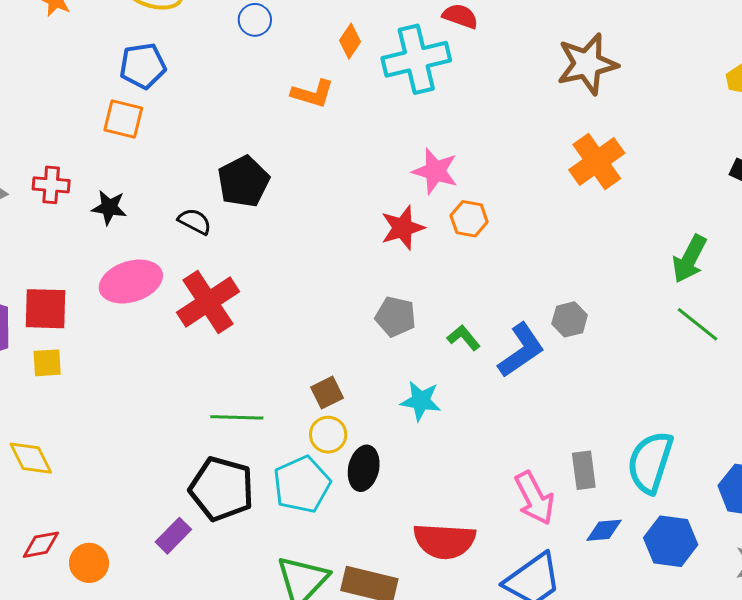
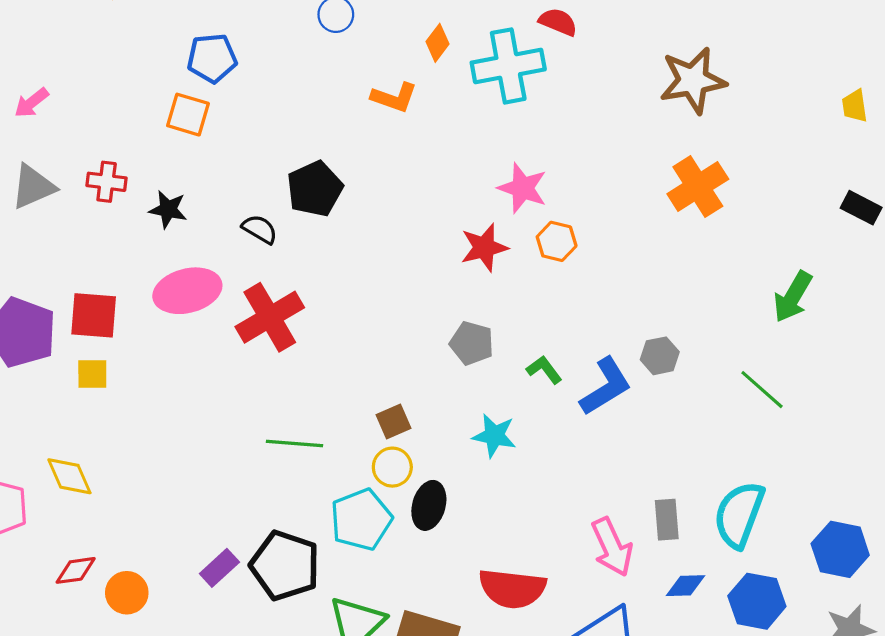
green line: (697, 324) -> (762, 390), moved
black pentagon: (222, 489) -> (285, 566), moved

